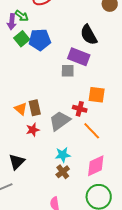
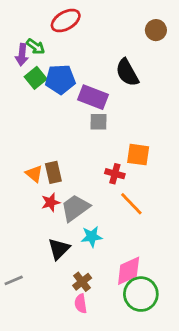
purple rectangle: (79, 57) -> (93, 97), moved
gray trapezoid: (60, 121) -> (75, 208), moved
black triangle: (17, 162) -> (59, 249), moved
pink diamond: (96, 166) -> (129, 271), moved
brown cross: (63, 172) -> (82, 282), moved

